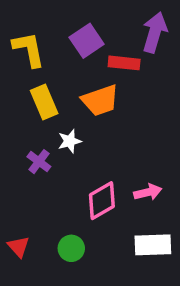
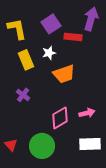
orange trapezoid: (100, 100) -> (64, 74), moved
white star: (70, 141) -> (49, 53), moved
green circle: (71, 248) -> (42, 146), size x1.6

